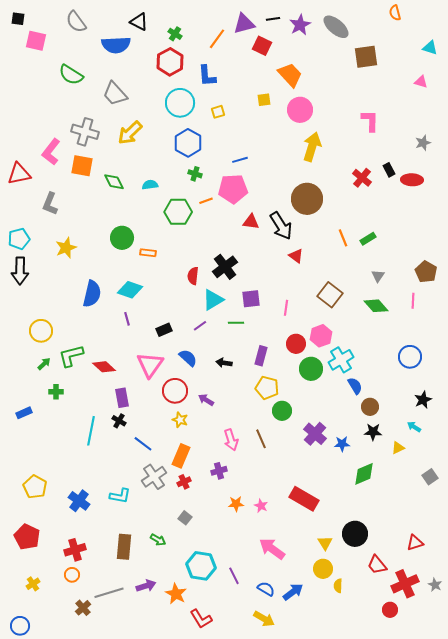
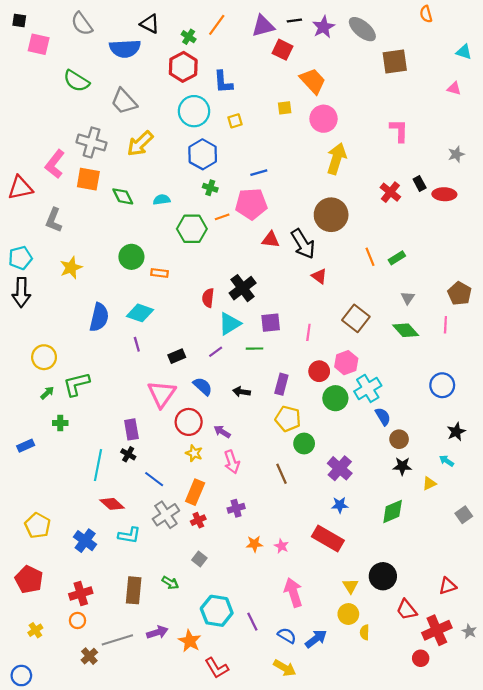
orange line: (217, 39) -> (217, 25), moved
red diamond: (104, 367) -> (112, 504), moved
pink arrow: (231, 440) -> (232, 462), moved
blue star: (342, 444) -> (340, 505), moved
pink arrow: (272, 549) -> (293, 592), turned 36

